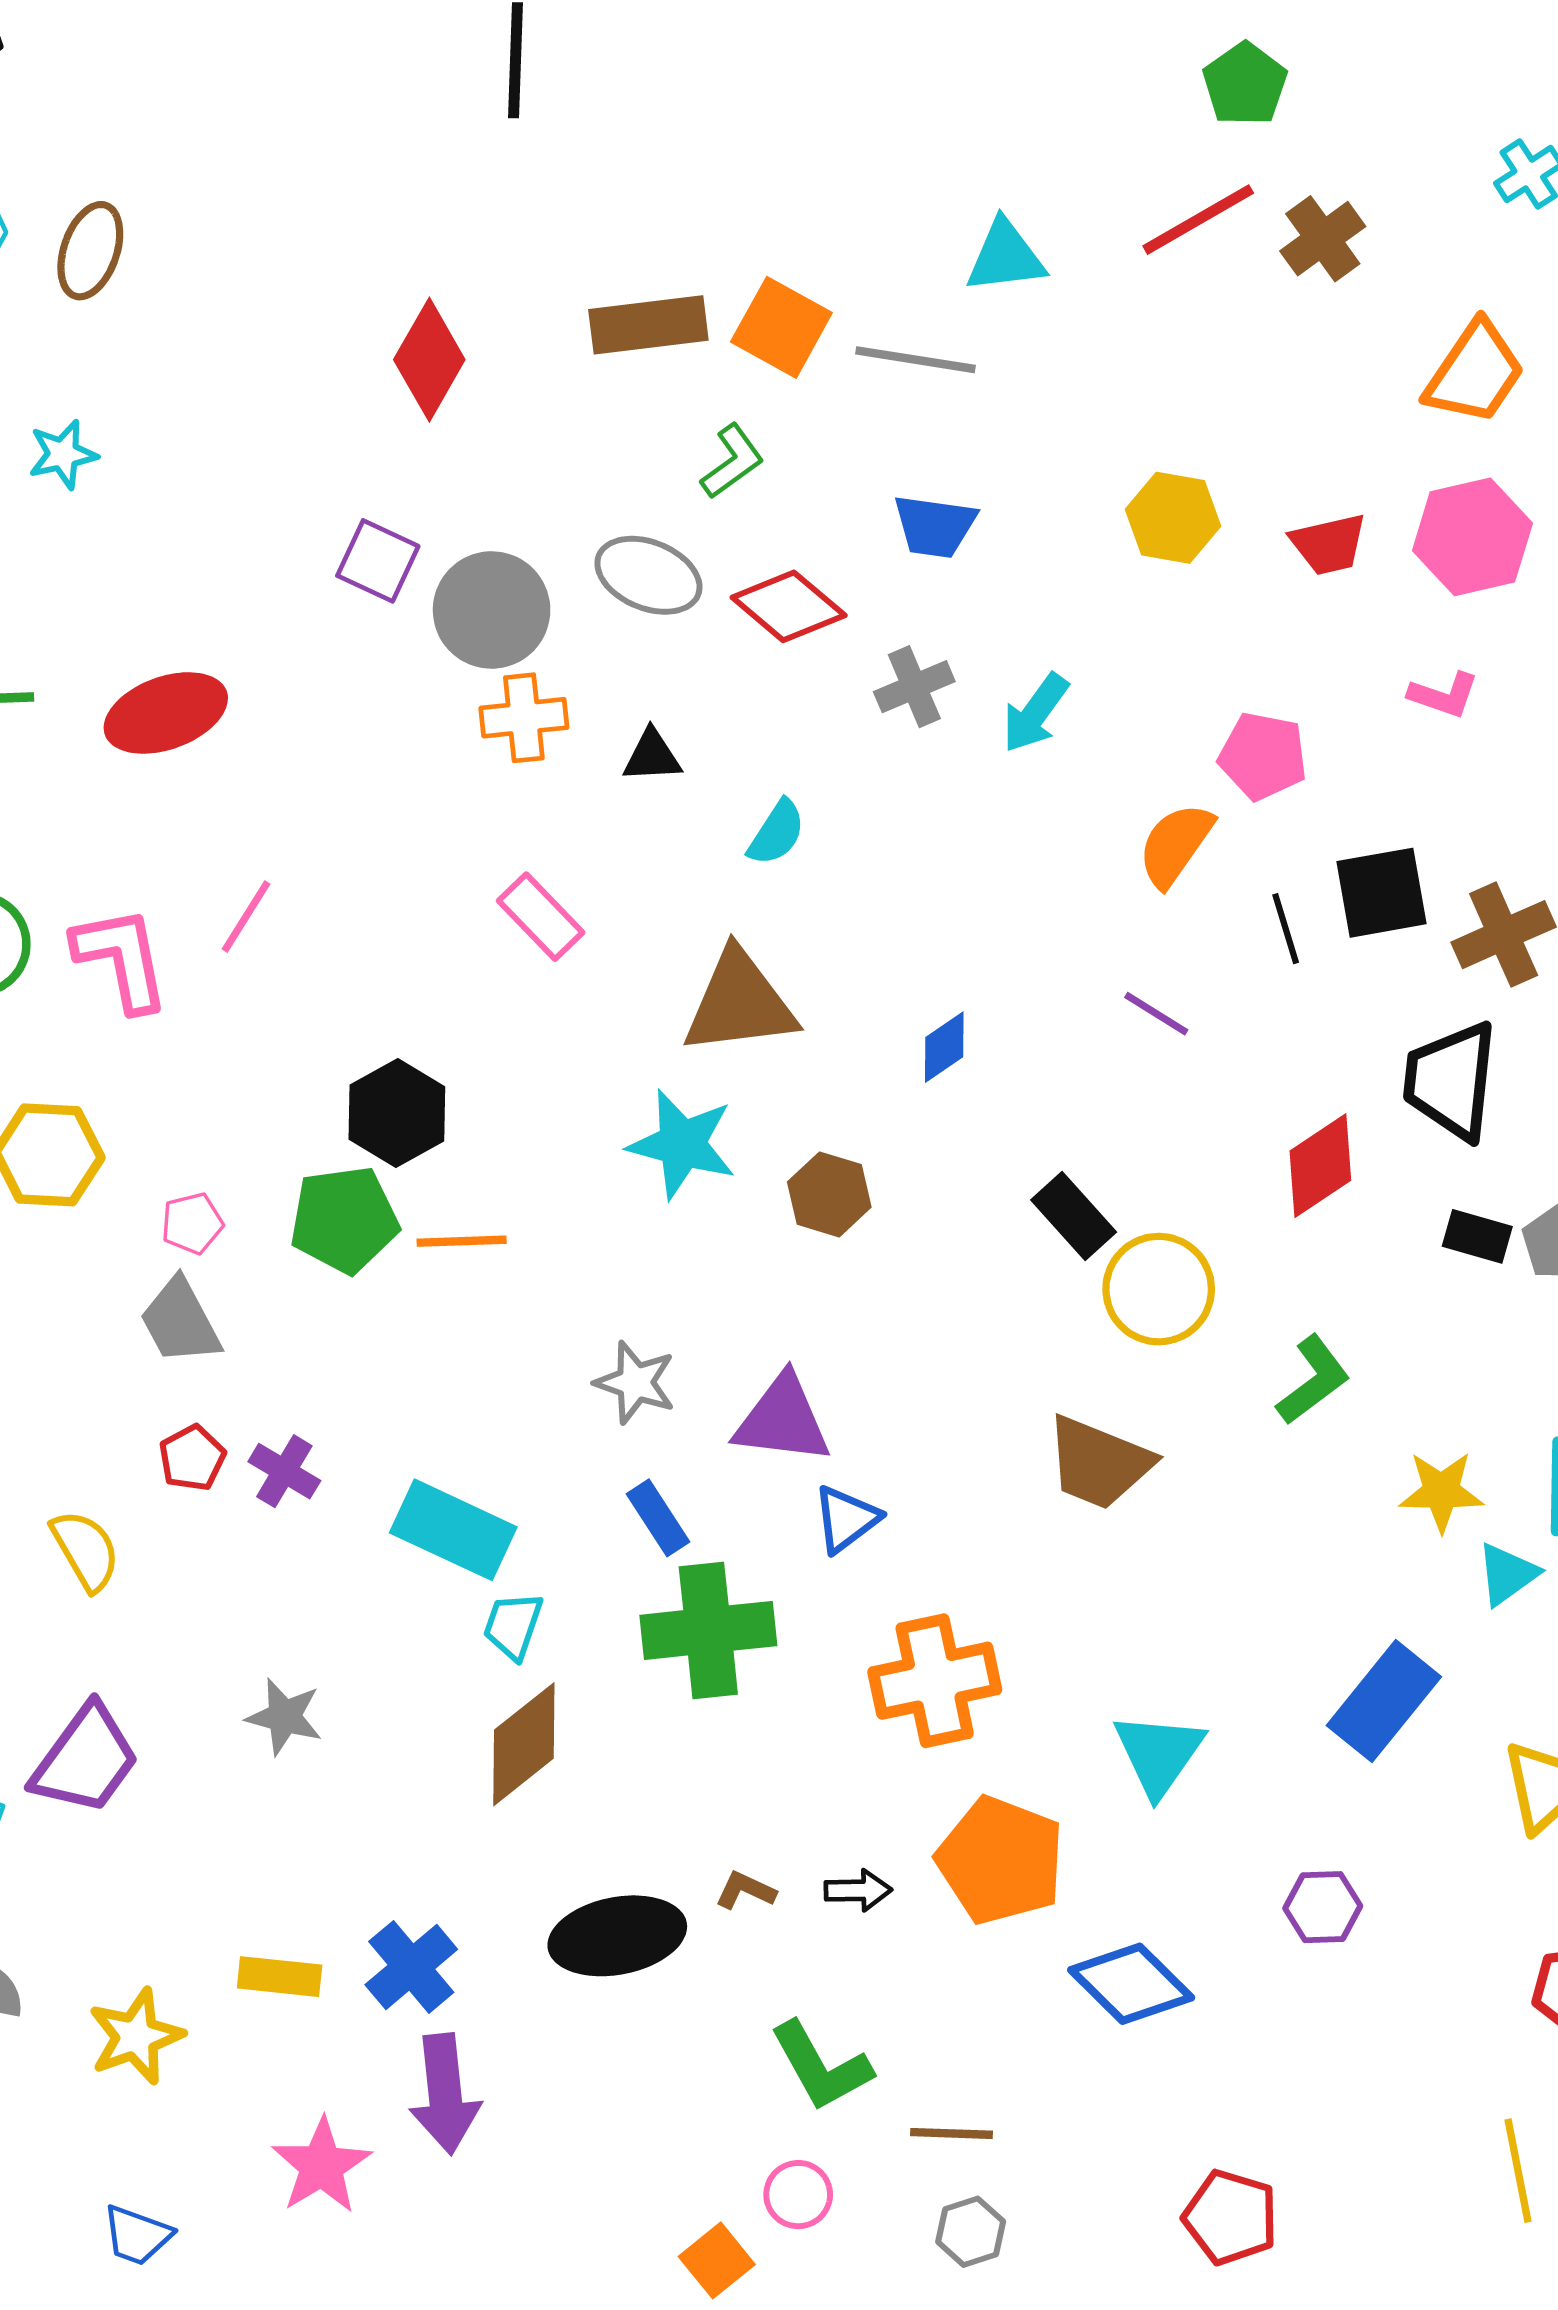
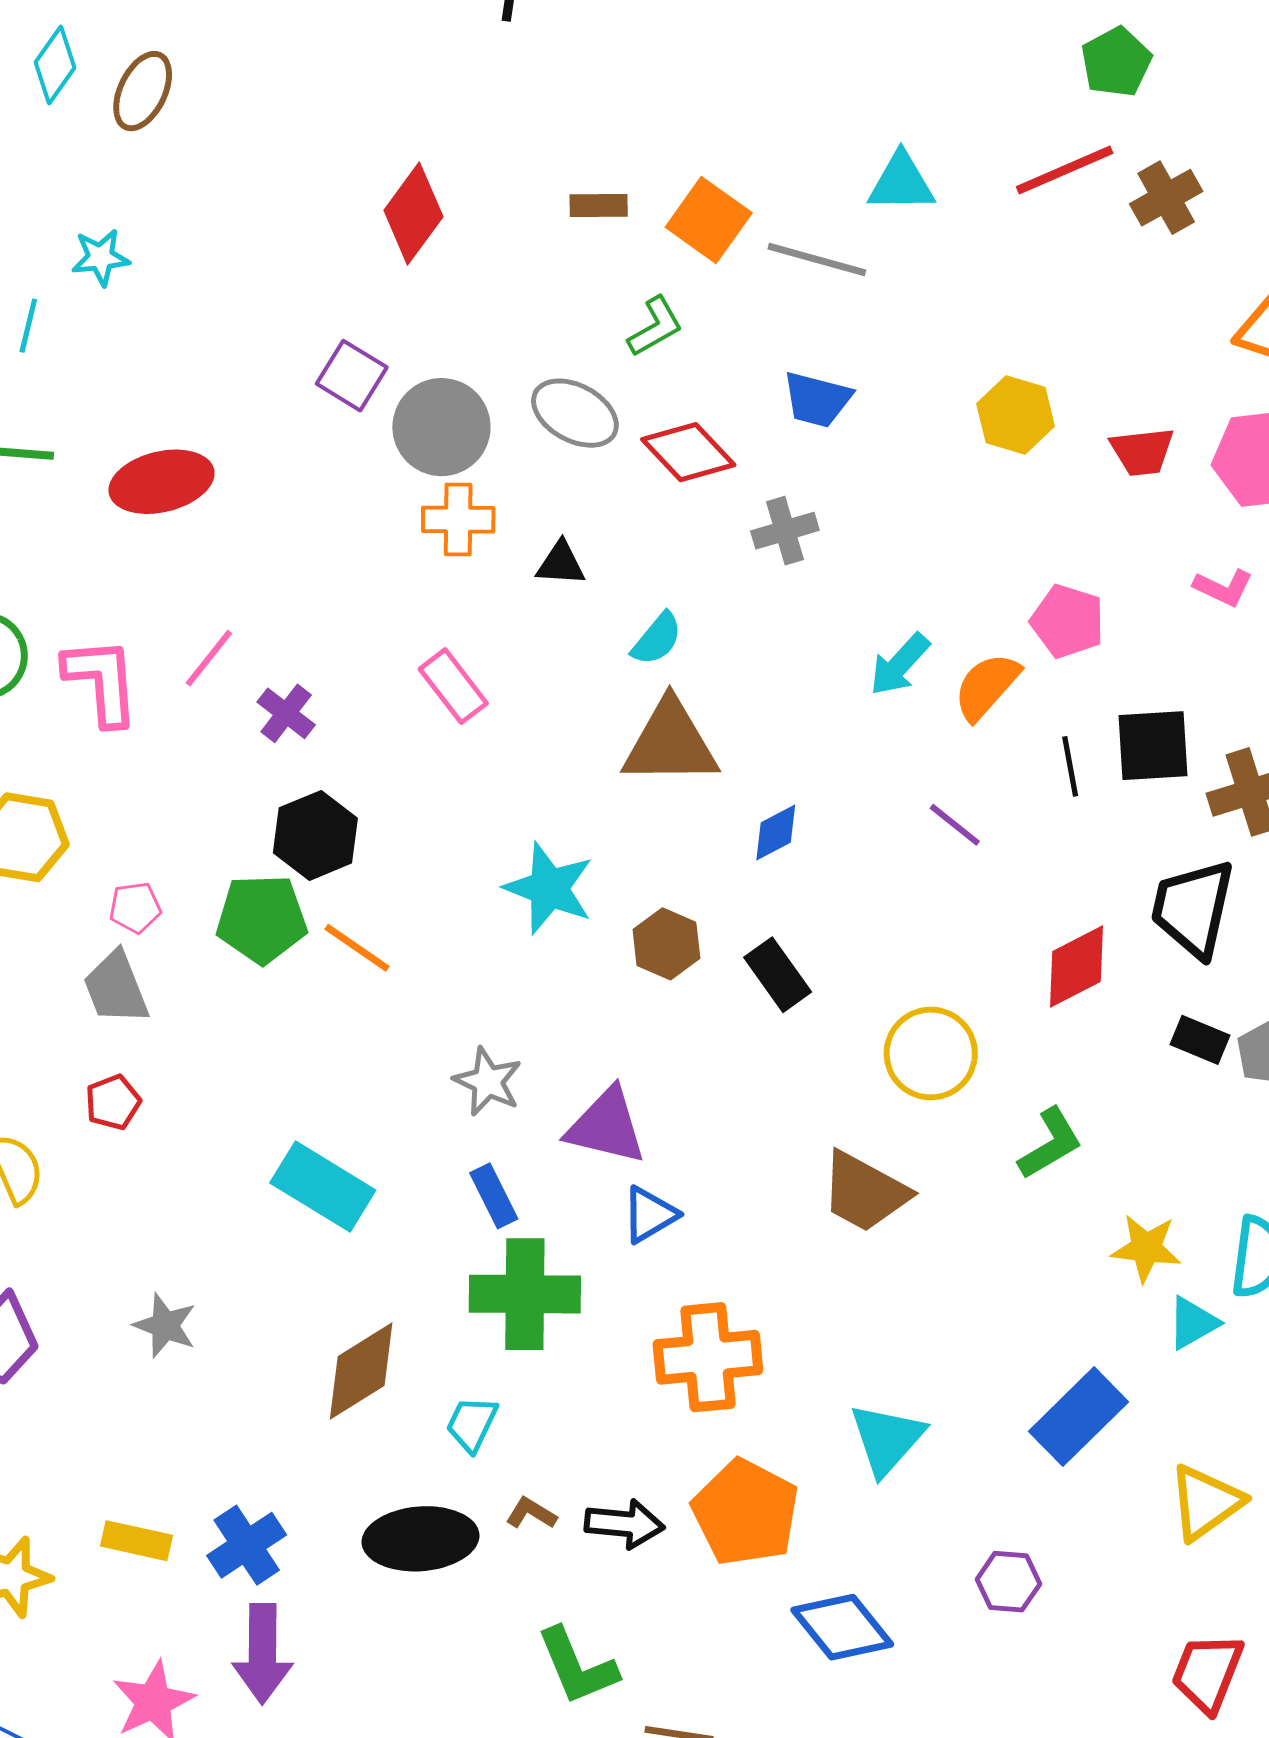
brown rectangle: (648, 325) -> (599, 205), size x0.6
cyan arrow: (1035, 713) -> (900, 664), moved
brown triangle: (739, 1003) -> (670, 743), moved
black rectangle: (1074, 1216) -> (778, 975), moved
orange line: (462, 1241) -> (357, 948), turned 30
purple cross: (284, 1471) -> (286, 713), moved
cyan trapezoid: (513, 1626) -> (472, 1424), moved
black arrow: (858, 1890) -> (625, 1524), size x1.4

